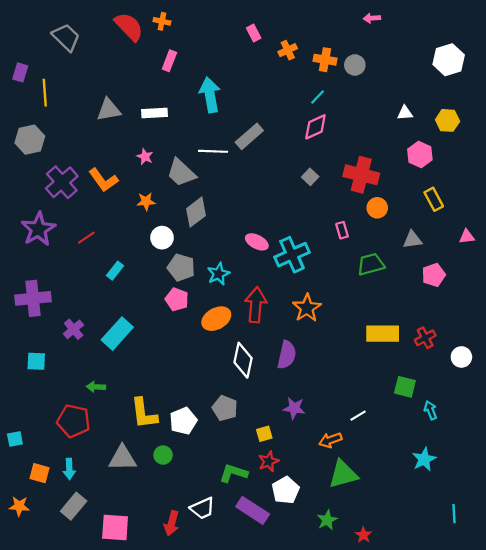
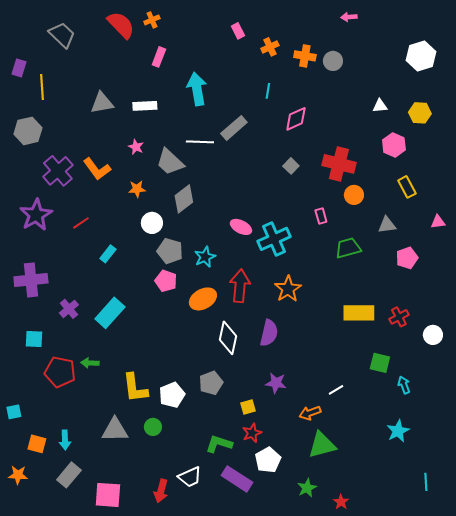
orange cross: (162, 21) -> (152, 20), turned -35
cyan line: (318, 97) -> (268, 91), moved, turned -35
gray pentagon: (225, 408) -> (211, 383), turned 30
red pentagon: (74, 421) -> (60, 372), moved

